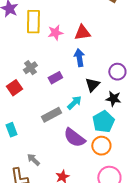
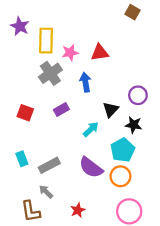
blue arrow: (79, 58) -> (85, 82), moved
gray cross: (30, 68) -> (50, 73), moved, size x1.5
purple rectangle: (55, 78) -> (61, 109), moved
red square: (14, 88) -> (25, 113), turned -35
gray rectangle: (51, 115) -> (49, 165), moved

